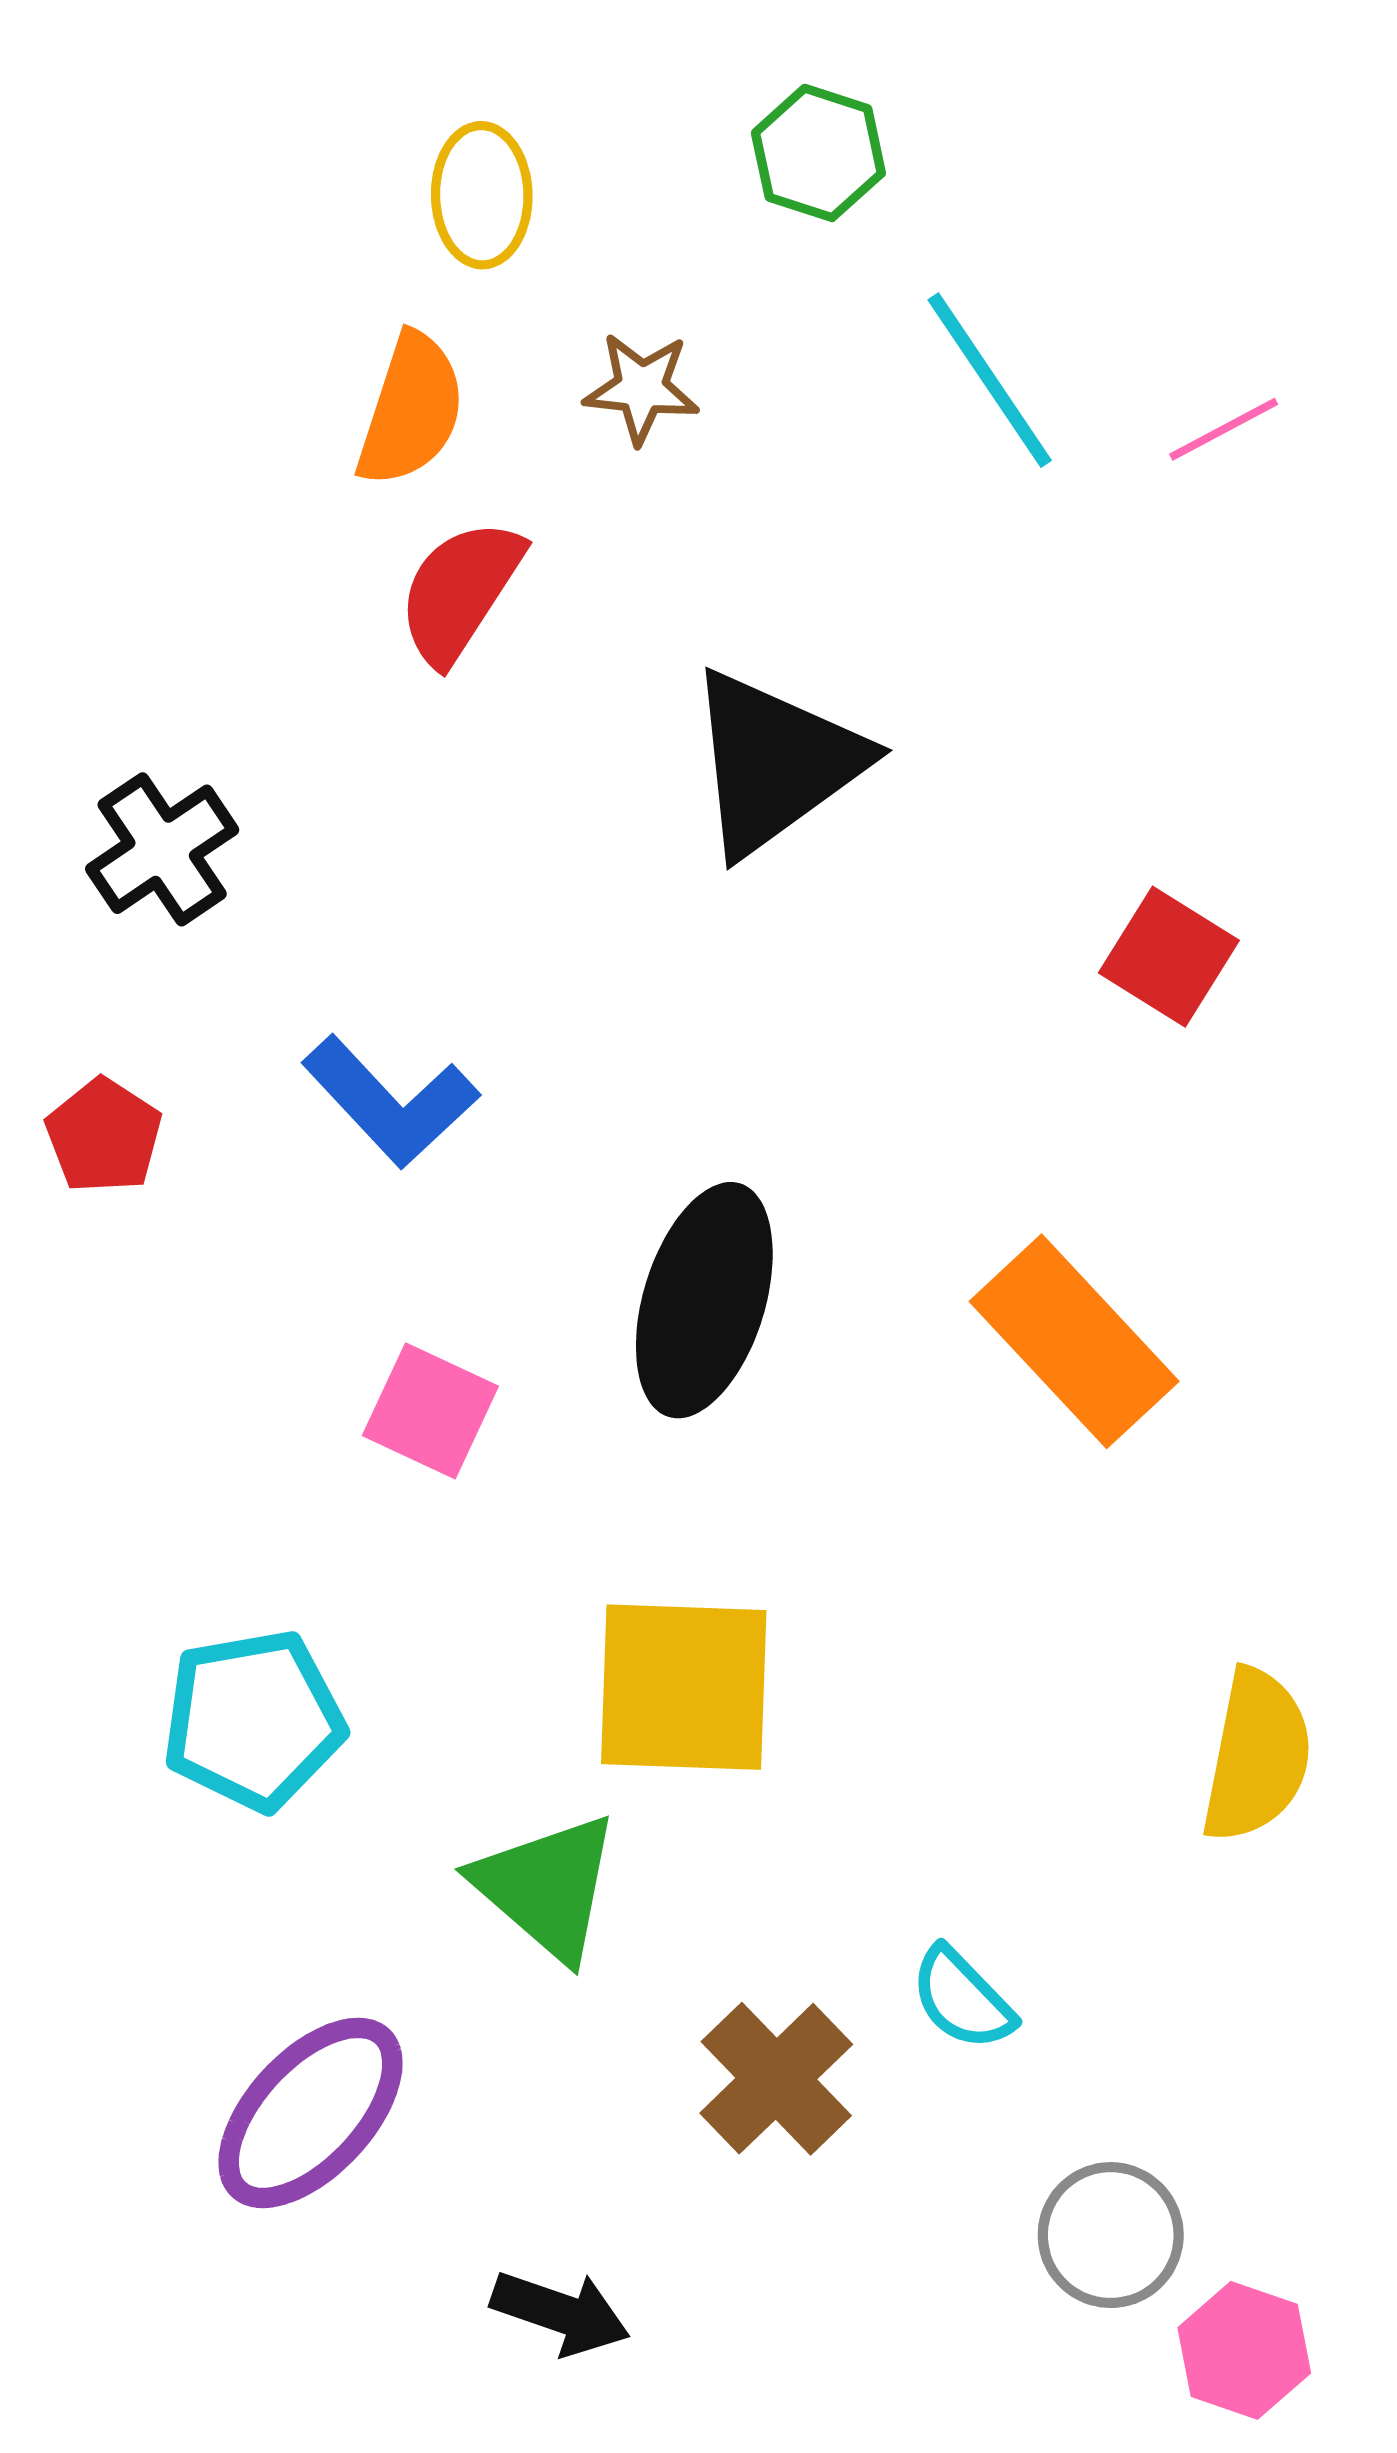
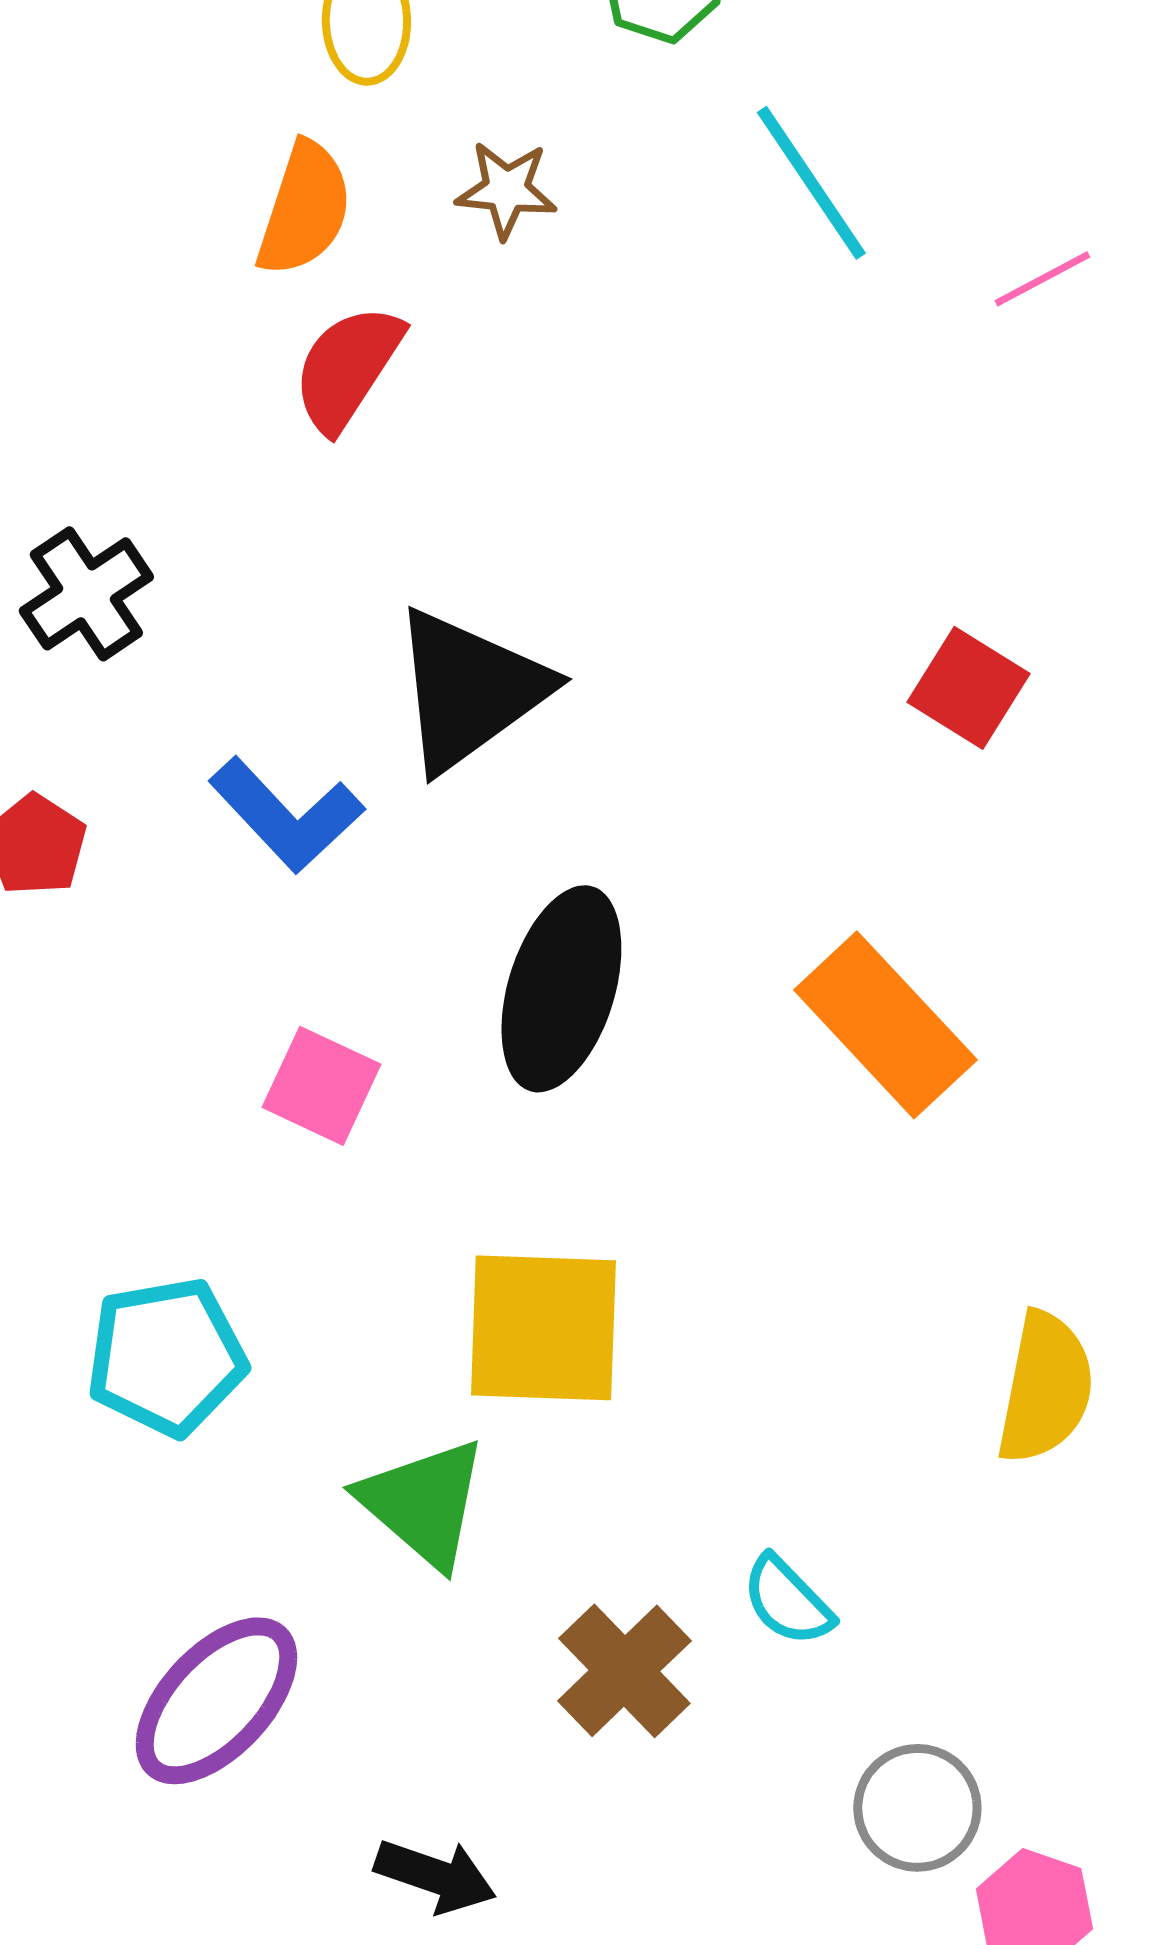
pink line: (1224, 429) -> (1042, 279), moved
black triangle: (775, 763) -> (469, 690), moved

